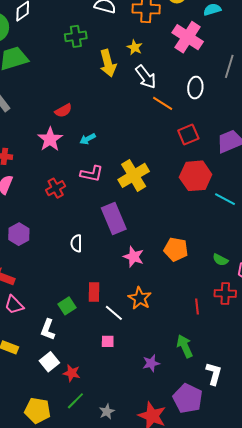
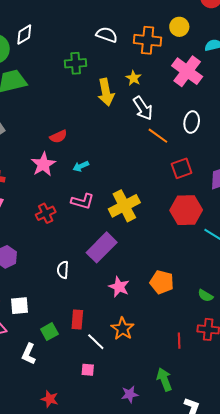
purple rectangle: (114, 219) -> (102, 247), turned 64
white square: (49, 362) -> (19, 306), moved, turned 30

